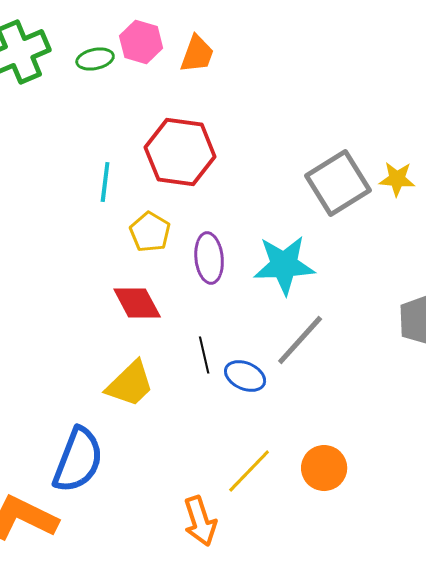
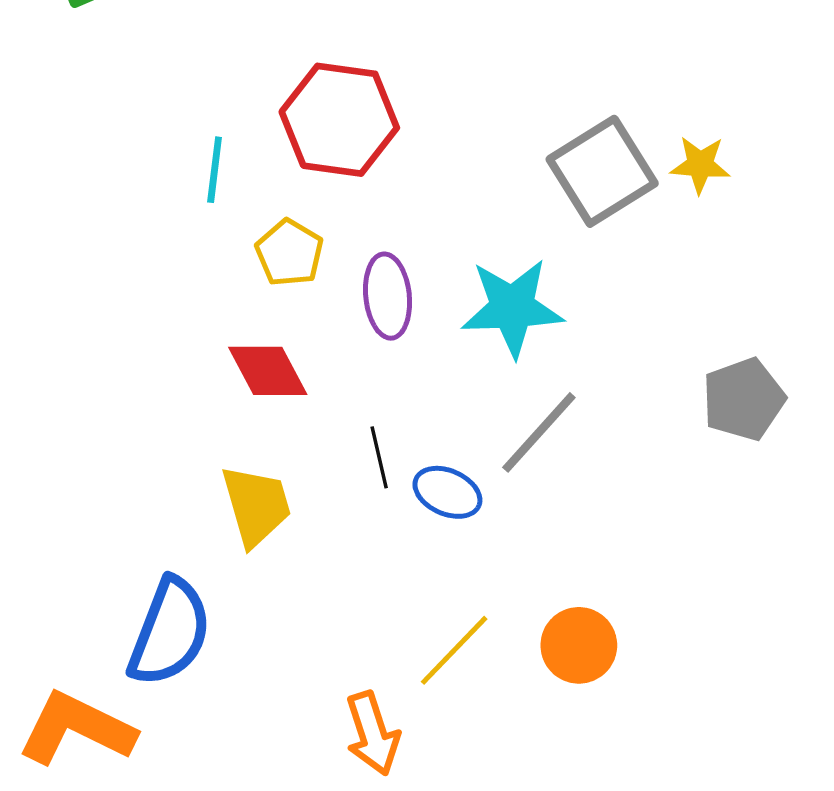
yellow trapezoid: (130, 384) -> (256, 506), turned -62

